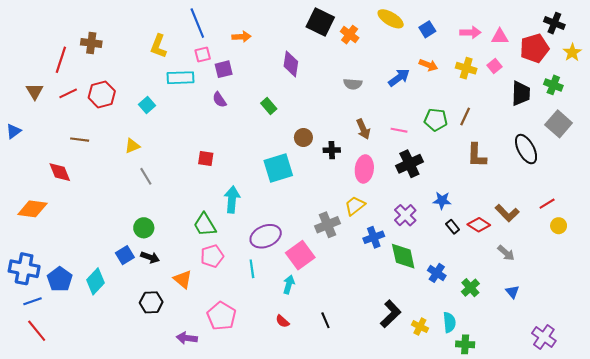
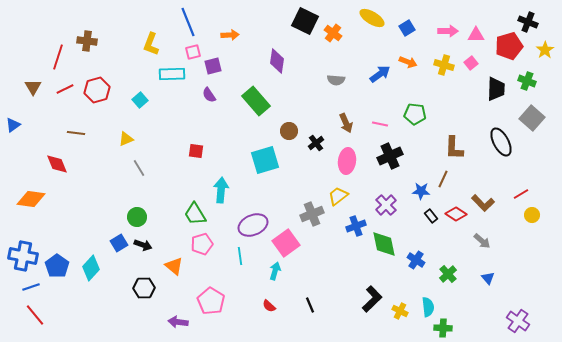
green rectangle: (269, 106) -> (256, 101), size x1.8
brown line: (465, 116) -> (443, 179), moved
black cross: (332, 150) -> (316, 143), turned -35

